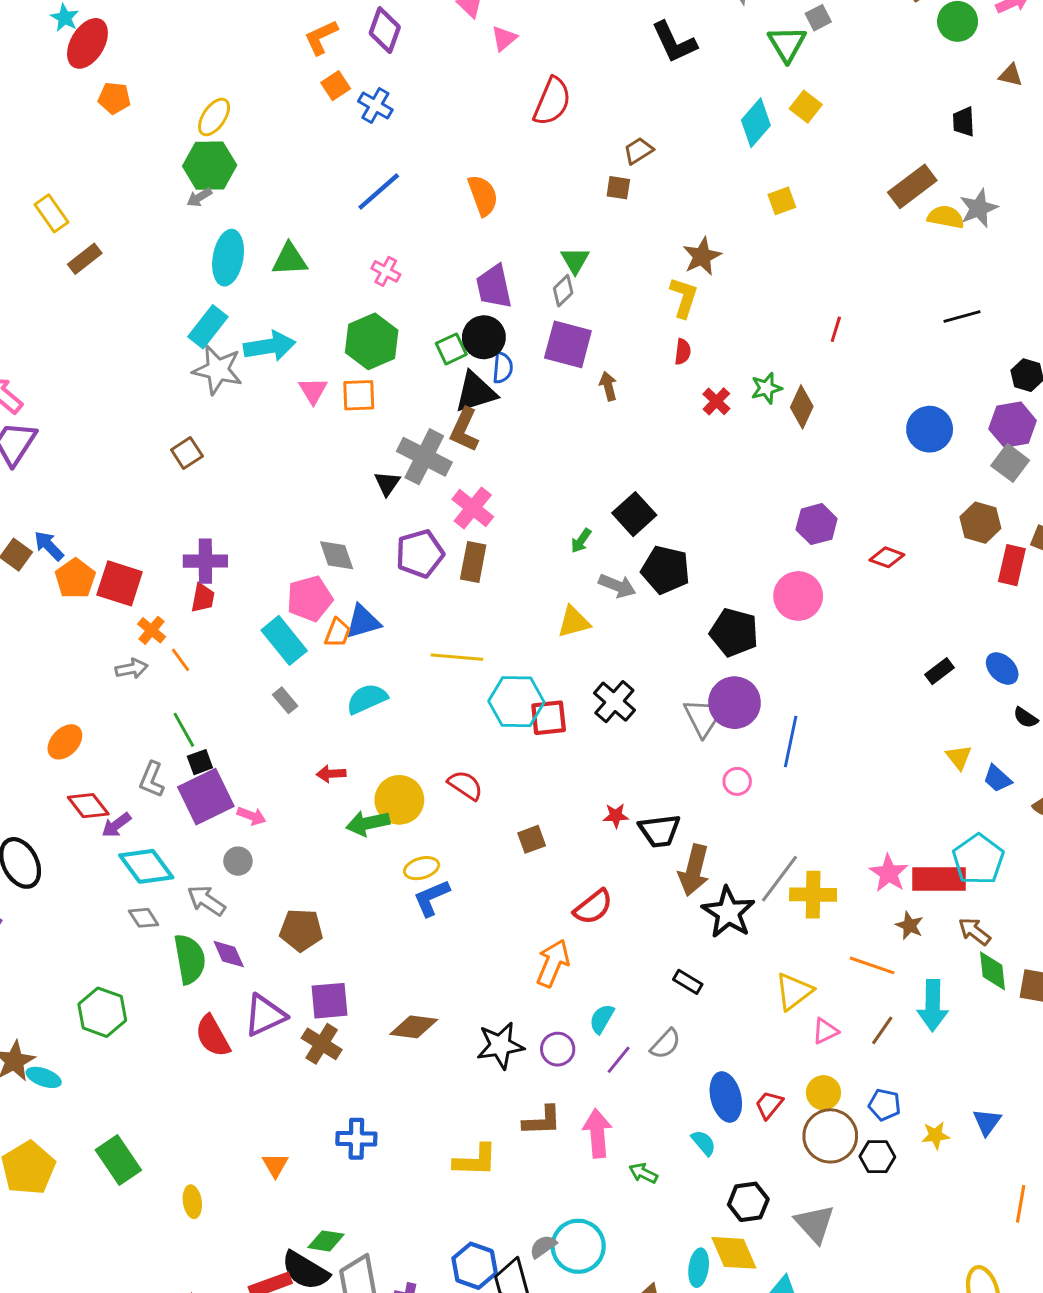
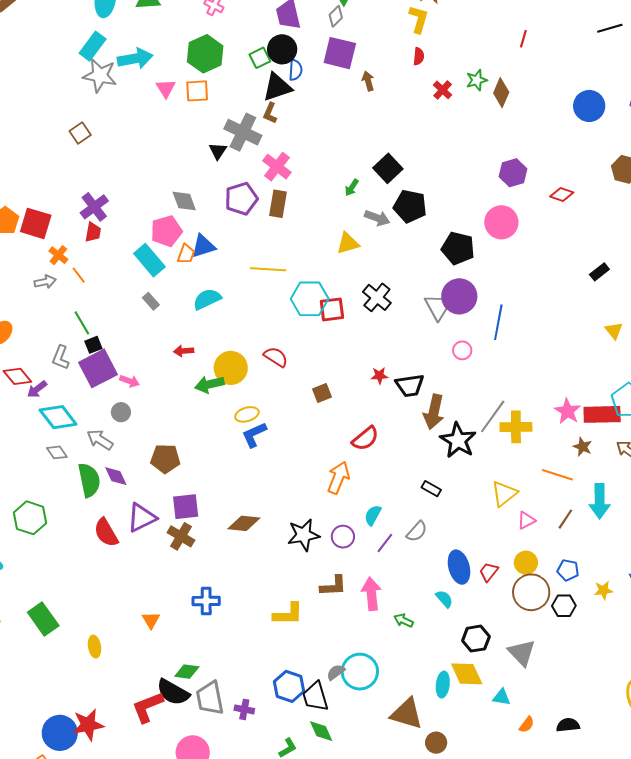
brown L-shape: (464, 430) -> (270, 113), size x0.7
purple cross: (205, 561) -> (94, 207), turned -36

